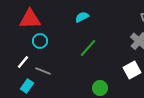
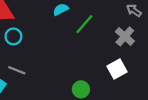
green line: (88, 48) -> (84, 24), moved

